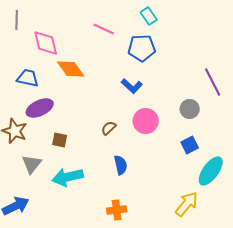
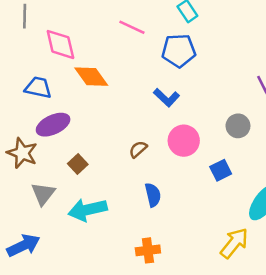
brown square: (60, 140) -> (78, 164), turned 35
blue square: (190, 145) -> (221, 170), moved

